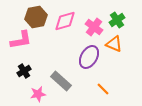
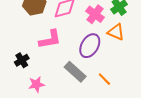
pink L-shape: (21, 40) -> (50, 39), moved
gray rectangle: (61, 81) -> (75, 72), moved

